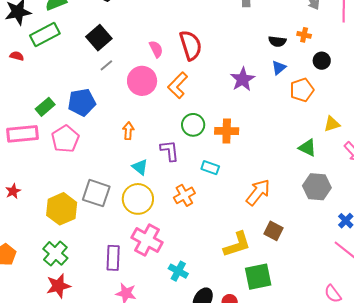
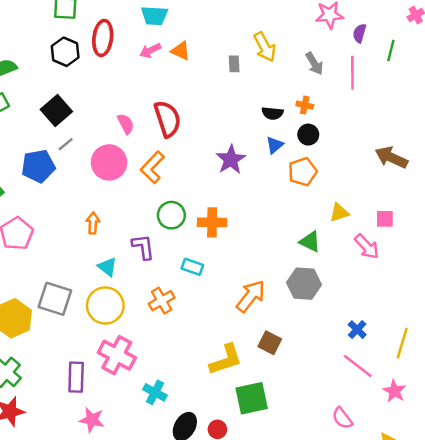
black circle: (322, 61) -> (308, 135), moved
blue pentagon: (82, 102) -> (38, 166), moved
gray hexagon: (317, 187) -> (304, 284), moved

